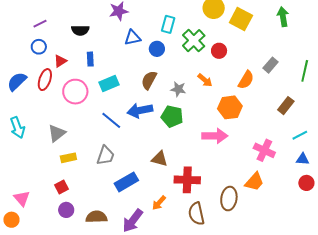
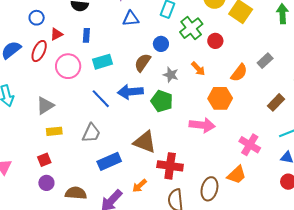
blue circle: (157, 49) -> (161, 44), moved
brown triangle: (160, 159) -> (145, 142), size x1.4

